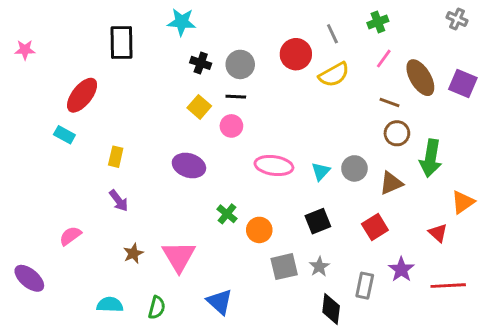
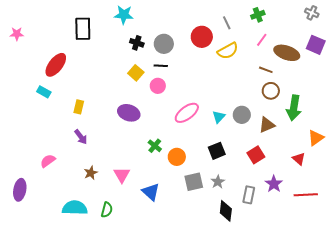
brown ellipse: (420, 78) -> (287, 53), turned -40
purple square: (463, 83) -> (316, 45), moved
pink ellipse: (274, 166) -> (187, 113), turned -45
pink triangle: (179, 256) -> (122, 175), size x0.7
purple ellipse: (29, 278) -> (20, 190), turned 60
blue triangle: (220, 302) -> (151, 192), moved
cyan semicircle: (110, 305) -> (75, 208), size x1.4

